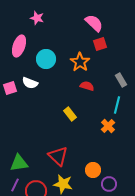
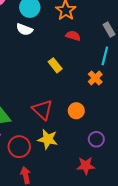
white semicircle: (30, 83) -> (24, 29), moved
orange circle: (93, 170) -> (76, 111), moved

